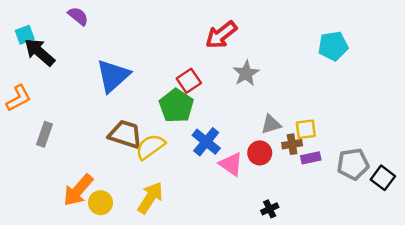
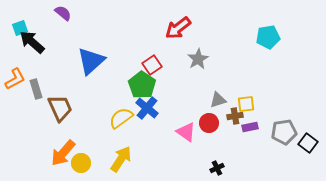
gray rectangle: (45, 134) -> (36, 89), moved, turned -36
brown trapezoid: (125, 134) -> (60, 108), moved, turned 48
blue cross: (206, 142) -> (147, 108), moved

